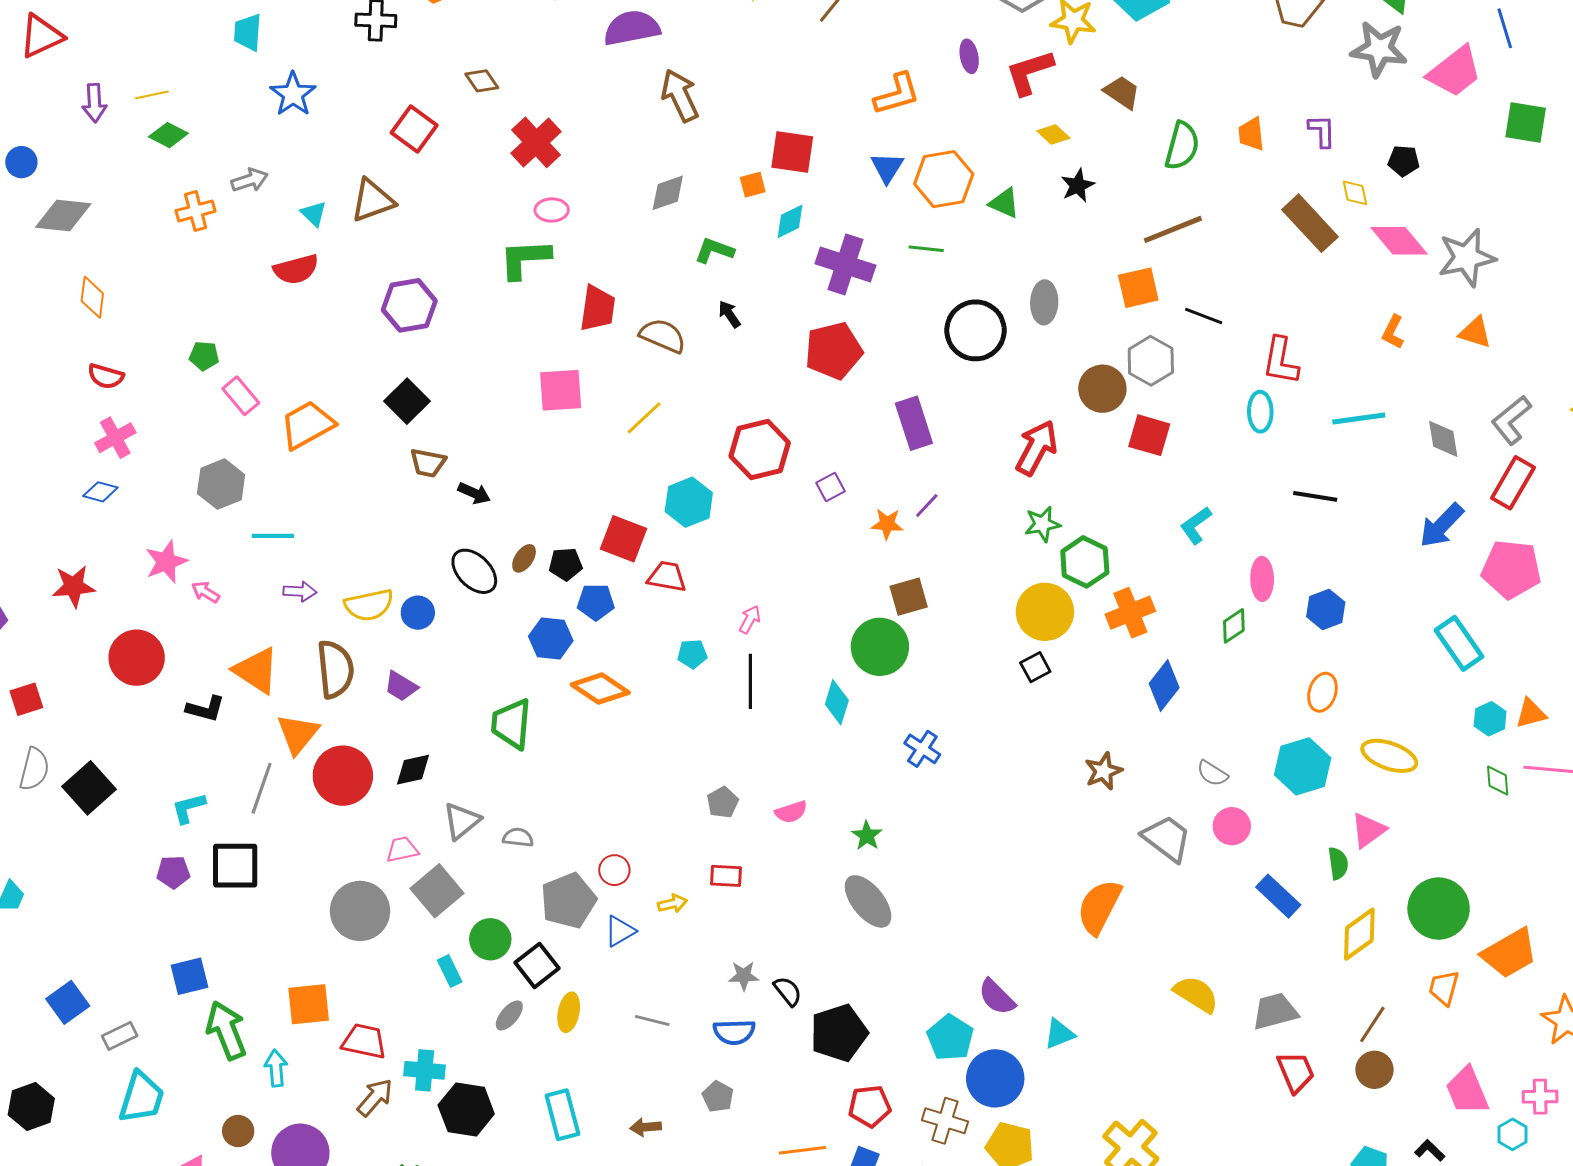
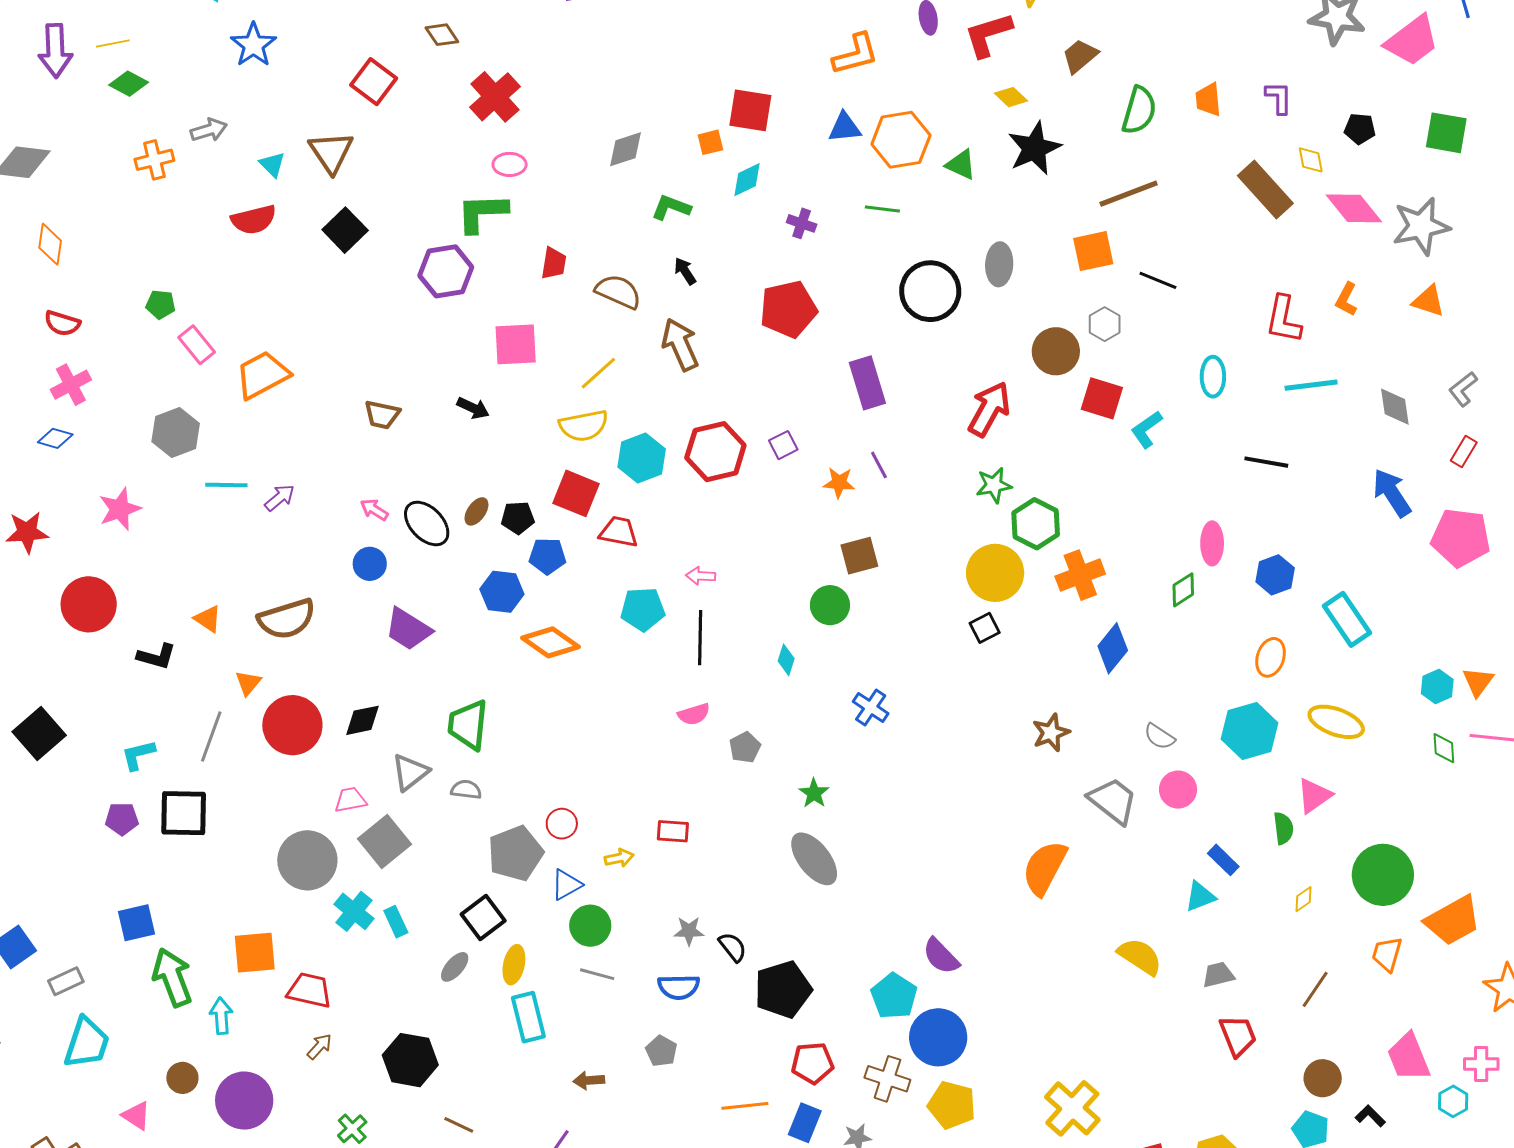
brown trapezoid: (1122, 92) -> (1080, 56), turned -75
brown arrow: (680, 96) -> (680, 344), moved
purple arrow: (94, 103) -> (55, 51), size x1.4
green square: (1526, 122) -> (1446, 133), moved
blue triangle: (887, 168) -> (845, 127), turned 51
black star: (1078, 185) -> (1034, 148), size x1.6
brown triangle: (373, 200) -> (331, 152), turned -45
purple cross: (845, 264) -> (802, 223), size x0.5
purple hexagon: (409, 305) -> (446, 271), moved
red trapezoid: (598, 308) -> (554, 263), size x0.7
gray hexagon: (1151, 361) -> (1105, 324), size x0.7
red L-shape: (1281, 361) -> (1284, 319), moved
black square: (407, 401) -> (345, 230), moved
gray L-shape: (1511, 420) -> (1463, 389), size x0.7
red hexagon: (760, 449) -> (715, 452), moved
red rectangle: (1513, 483) -> (1464, 451), size x0.6
black arrow: (474, 493) -> (473, 408), moved
purple line: (927, 505) -> (879, 465), turned -72
cyan L-shape: (1196, 525) -> (1147, 429), moved
blue arrow: (1441, 525) -> (1392, 493), turned 102
pink arrow: (205, 592) -> (374, 510), moved
purple arrow: (300, 592) -> (280, 498), moved, turned -44
yellow semicircle: (369, 605) -> (584, 426), moved
pink arrow: (750, 619) -> (701, 576), turned -116
cyan rectangle: (1459, 643) -> (1347, 619), moved
green circle: (880, 647) -> (830, 605), size x0.7
cyan pentagon: (692, 654) -> (643, 609), size x1.5
brown semicircle: (335, 669) -> (287, 619), turned 78
orange triangle: (256, 670) -> (208, 619), size x0.6
purple trapezoid: (401, 686) -> (408, 629), moved, size x1.4
cyan diamond: (837, 702) -> (786, 660), size x0.7
orange triangle: (1531, 713) -> (1478, 682), turned -40
green trapezoid: (511, 724) -> (468, 725), moved
orange triangle: (298, 734) -> (248, 683), size x0.6
gray pentagon: (723, 802) -> (745, 747), moved
pink semicircle: (791, 812) -> (694, 714), moved
blue rectangle: (1278, 896) -> (1223, 860), size x0.7
yellow diamond: (1359, 934) -> (1303, 899), size x0.5
green circle: (490, 939) -> (590, 926), moved
gray trapezoid: (1275, 1011) -> (1218, 975), size x0.7
cyan triangle: (1059, 1034) -> (1200, 896), moved
cyan cross: (425, 1070) -> (354, 911), moved, turned 33
brown circle: (1374, 1070) -> (1323, 1078), moved
brown arrow: (375, 1097) -> (319, 1047), size x0.7
cyan rectangle: (562, 1115) -> (528, 1017), moved

